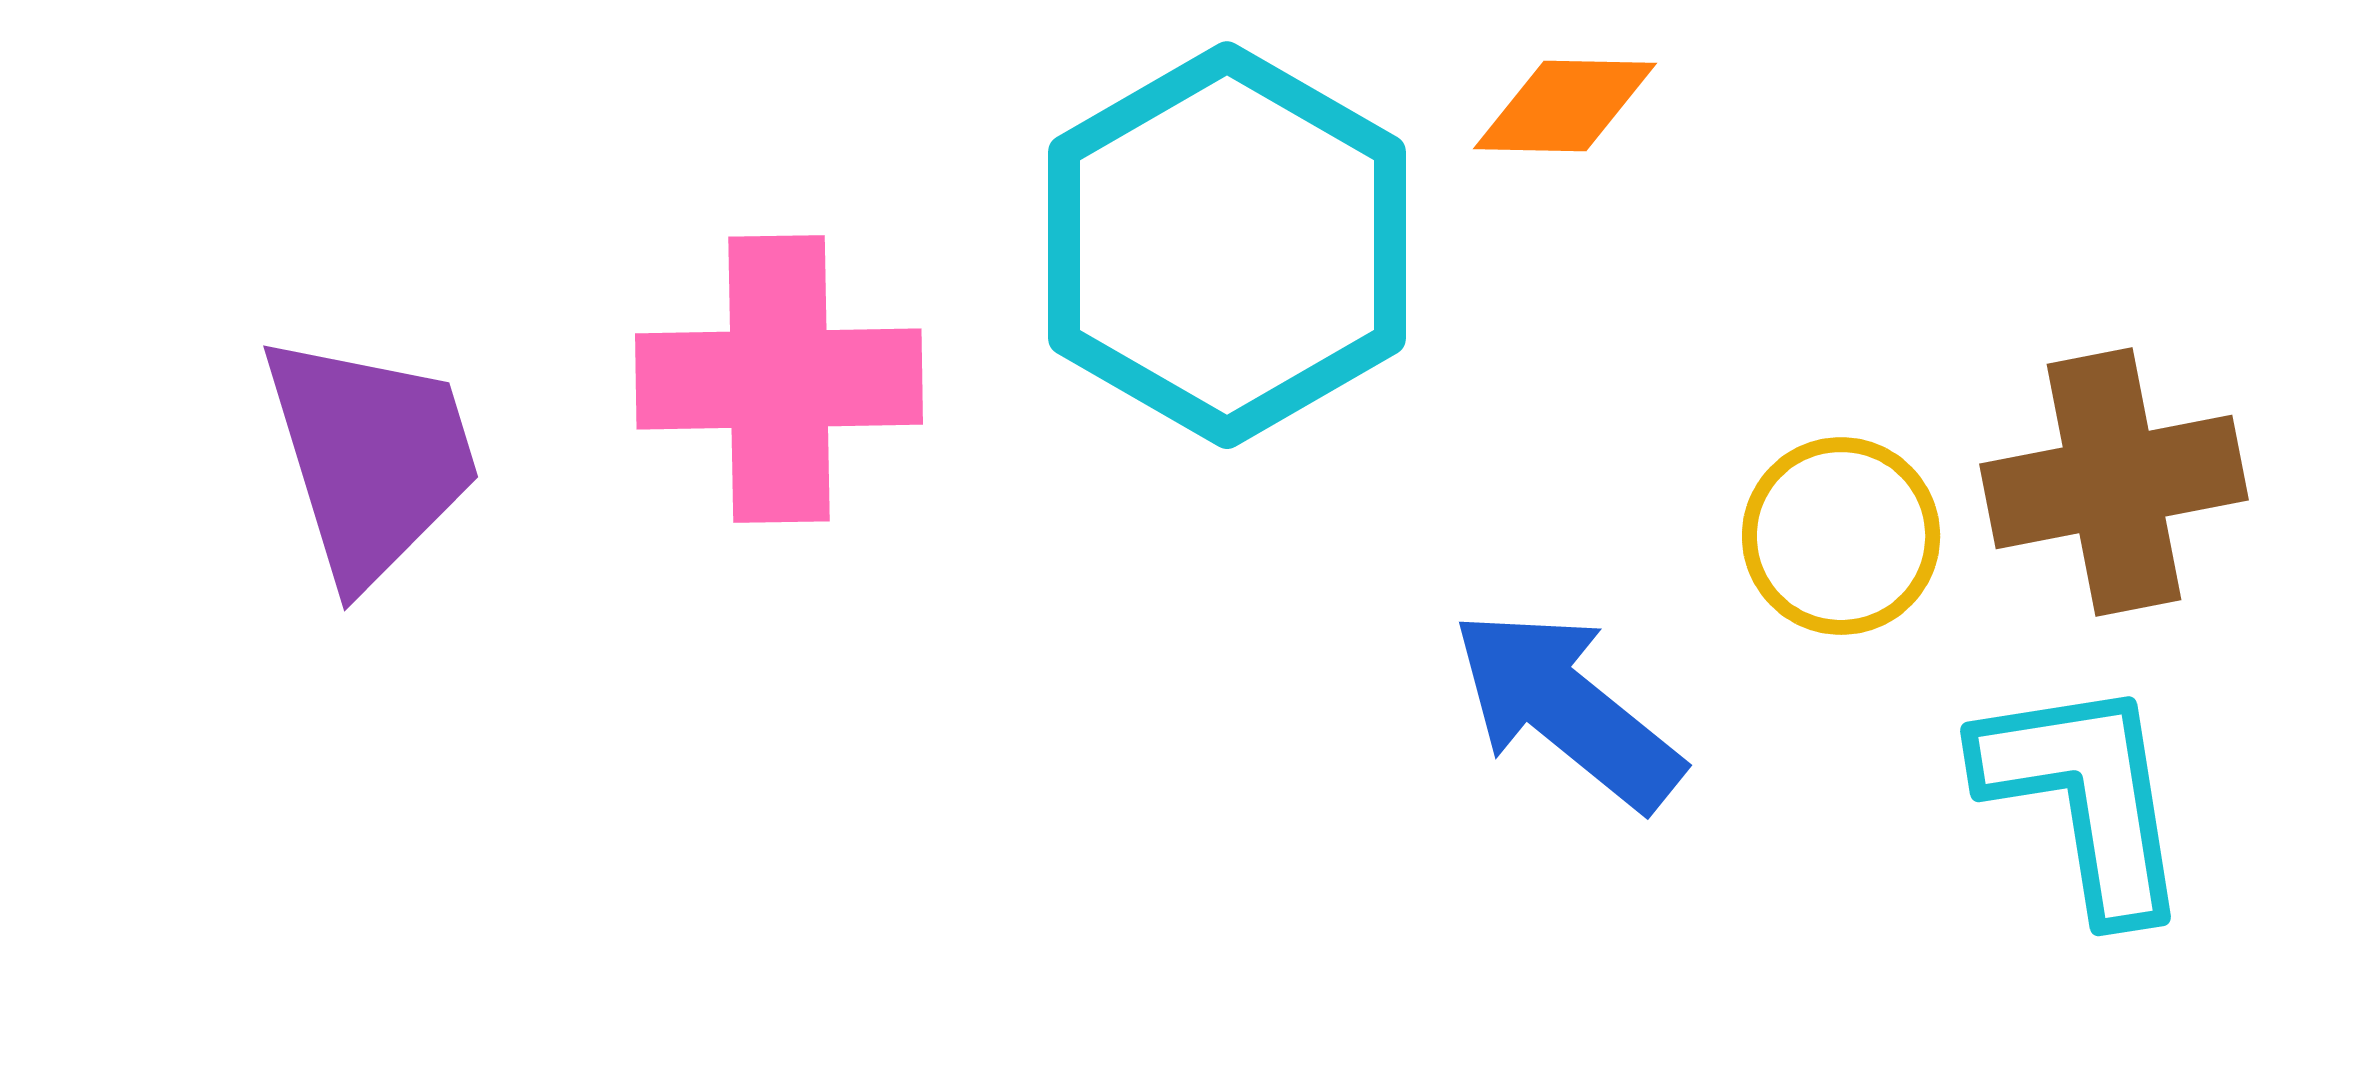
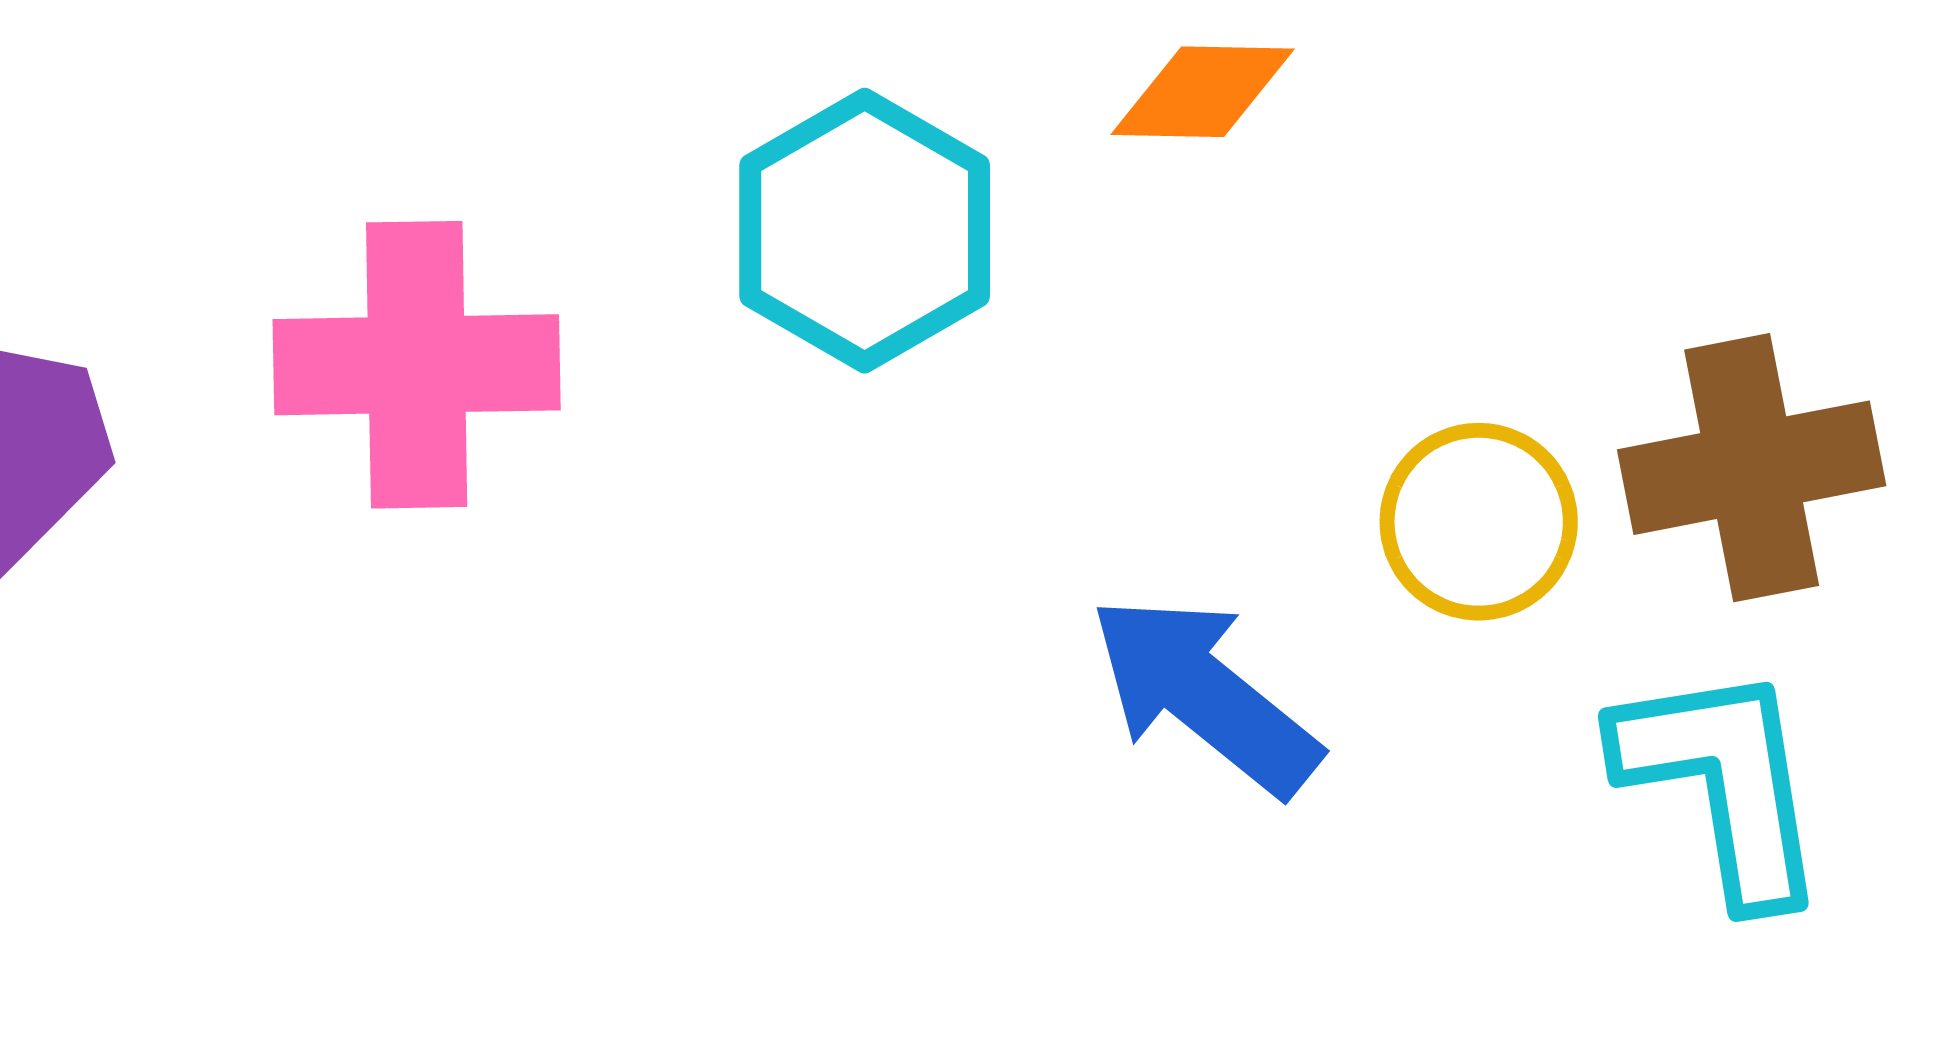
cyan hexagon: (1227, 245) -> (865, 231), size x0.7

